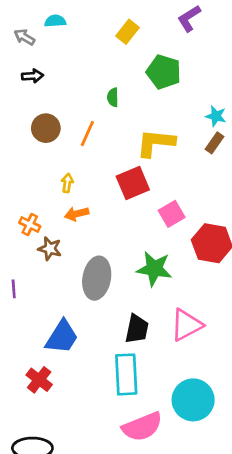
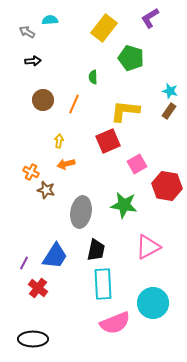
yellow rectangle: (128, 32) -> (104, 28), size x1.5
purple line: (14, 289) -> (24, 263), moved, turned 32
black trapezoid: (137, 329) -> (96, 250), moved

